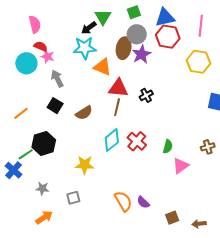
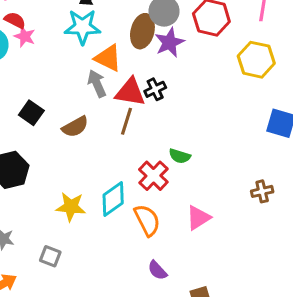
gray arrow: (57, 79) -> (97, 83), moved
black cross: (146, 95) -> (155, 89), moved
cyan diamond: (112, 140) -> (113, 199), moved
green semicircle: (168, 147) -> (180, 156), moved, turned 88
pink triangle: (181, 166) -> (198, 218), moved
gray square: (73, 198) -> (50, 256), turned 32
orange semicircle: (123, 201) -> (147, 220), moved

